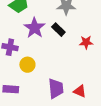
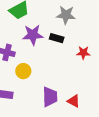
purple star: (35, 28) -> (33, 35), turned 30
black rectangle: (58, 30) -> (57, 38), turned -32

